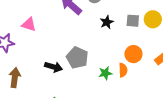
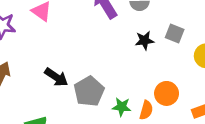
gray square: (133, 21) -> (175, 33), moved
gray pentagon: (77, 58) -> (89, 91), moved

